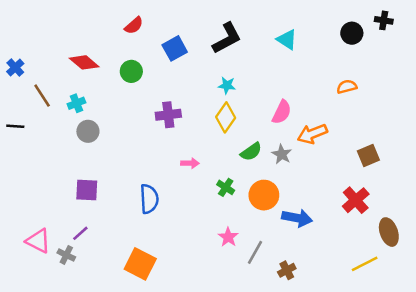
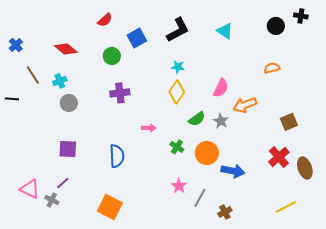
blue cross: (15, 68) -> (16, 45), moved
green circle: (131, 71) -> (112, 56), moved
purple cross: (168, 115) -> (120, 93), moved
brown ellipse: (389, 232) -> (305, 168), moved

